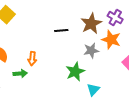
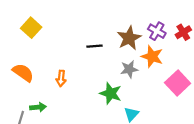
green star: (75, 72) -> (111, 93), turned -30
green arrow: (20, 74) -> (38, 107), moved

